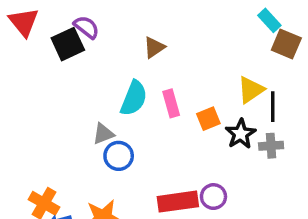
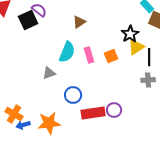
orange square: (208, 119) -> (111, 56), moved
black star: (241, 134) -> (130, 34), moved
blue circle: (119, 156) -> (73, 95), moved

